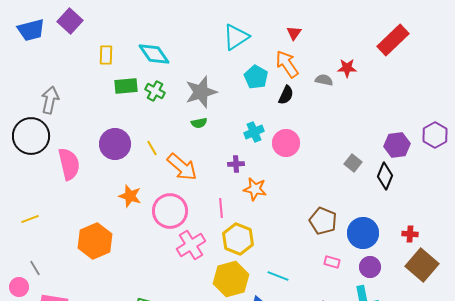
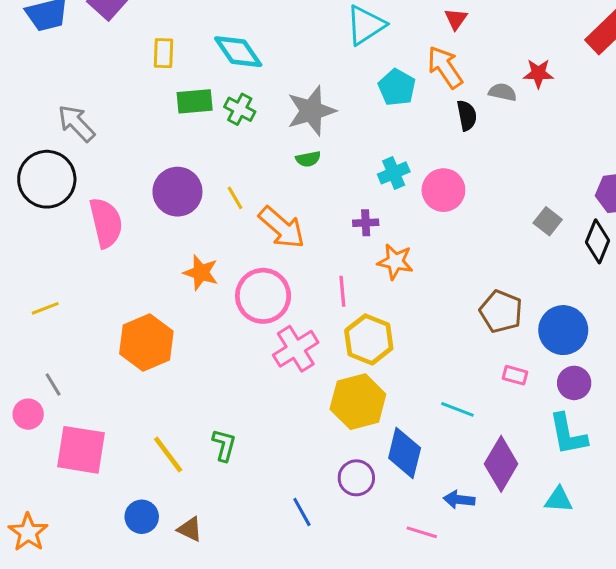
black semicircle: (286, 95) -> (467, 115), moved, turned -36
gray arrow: (50, 100) -> (76, 123), turned -56
cyan line: (278, 276) -> (457, 409), moved

